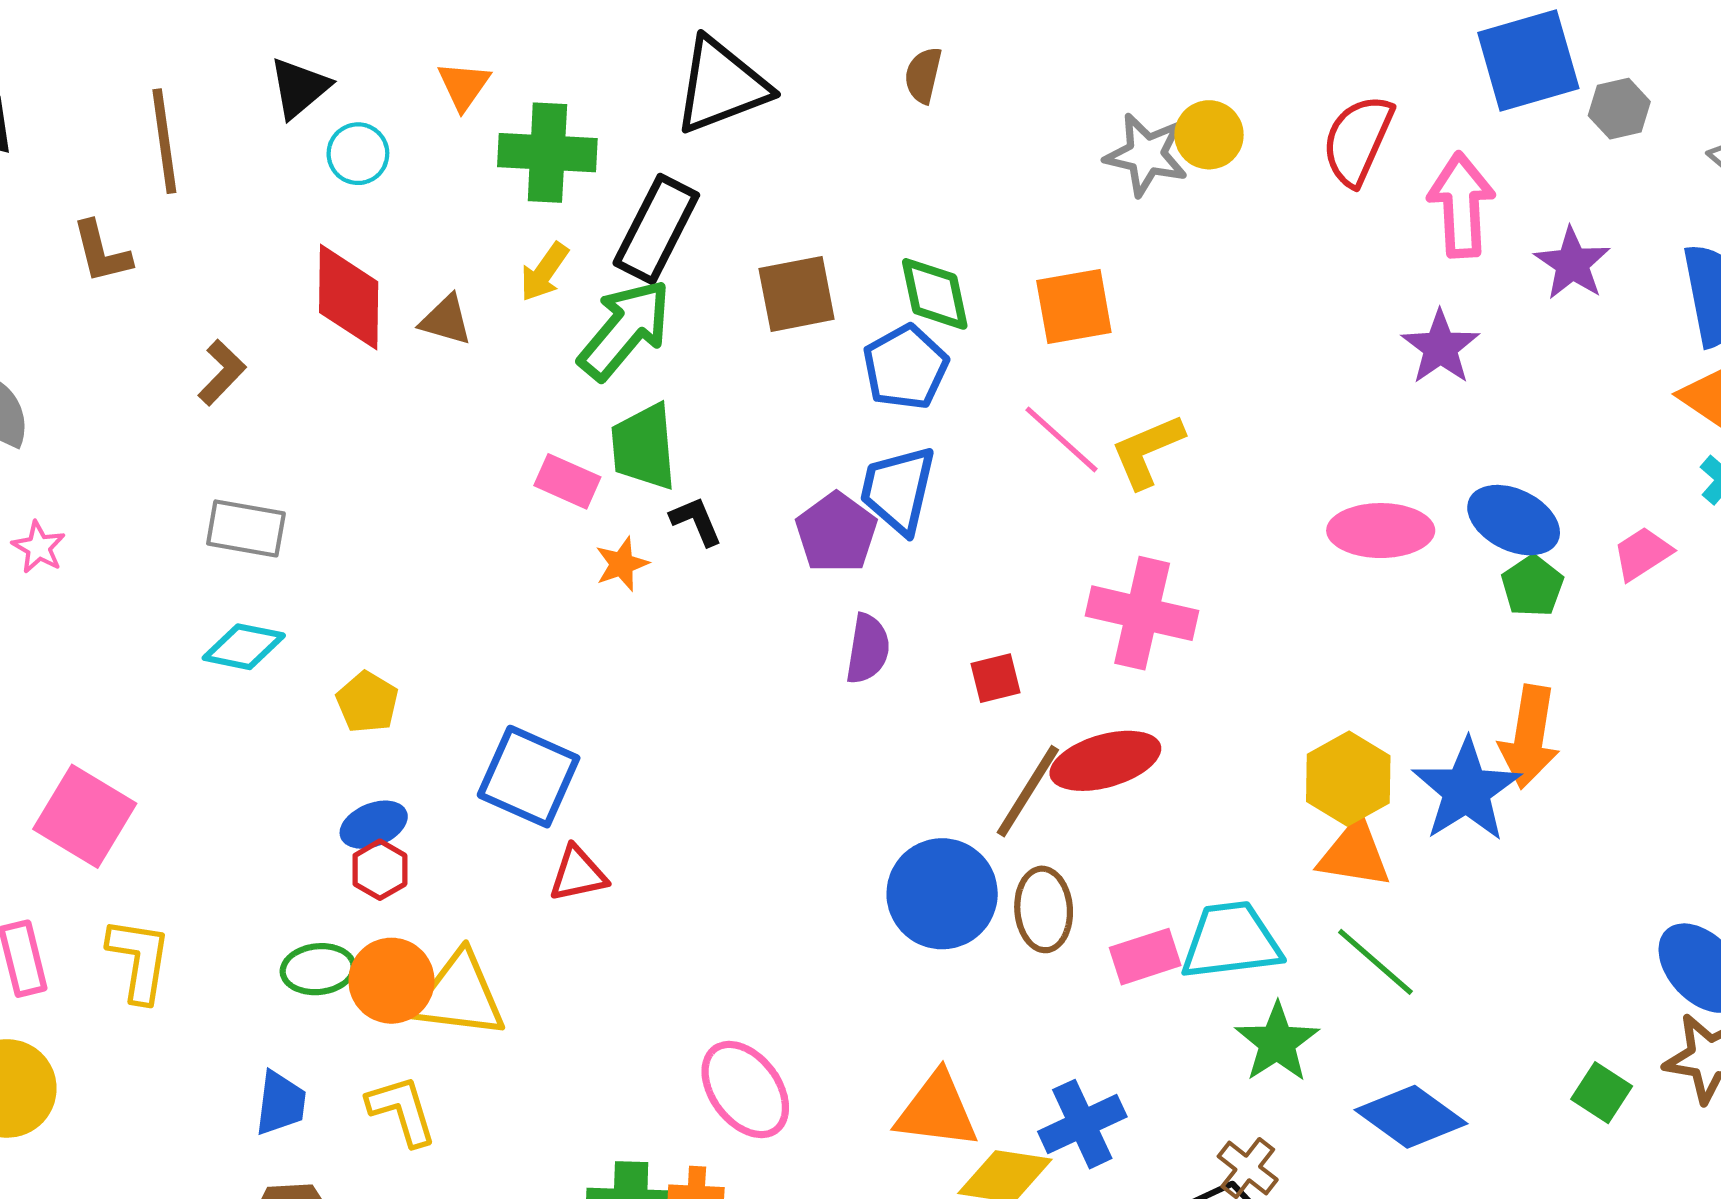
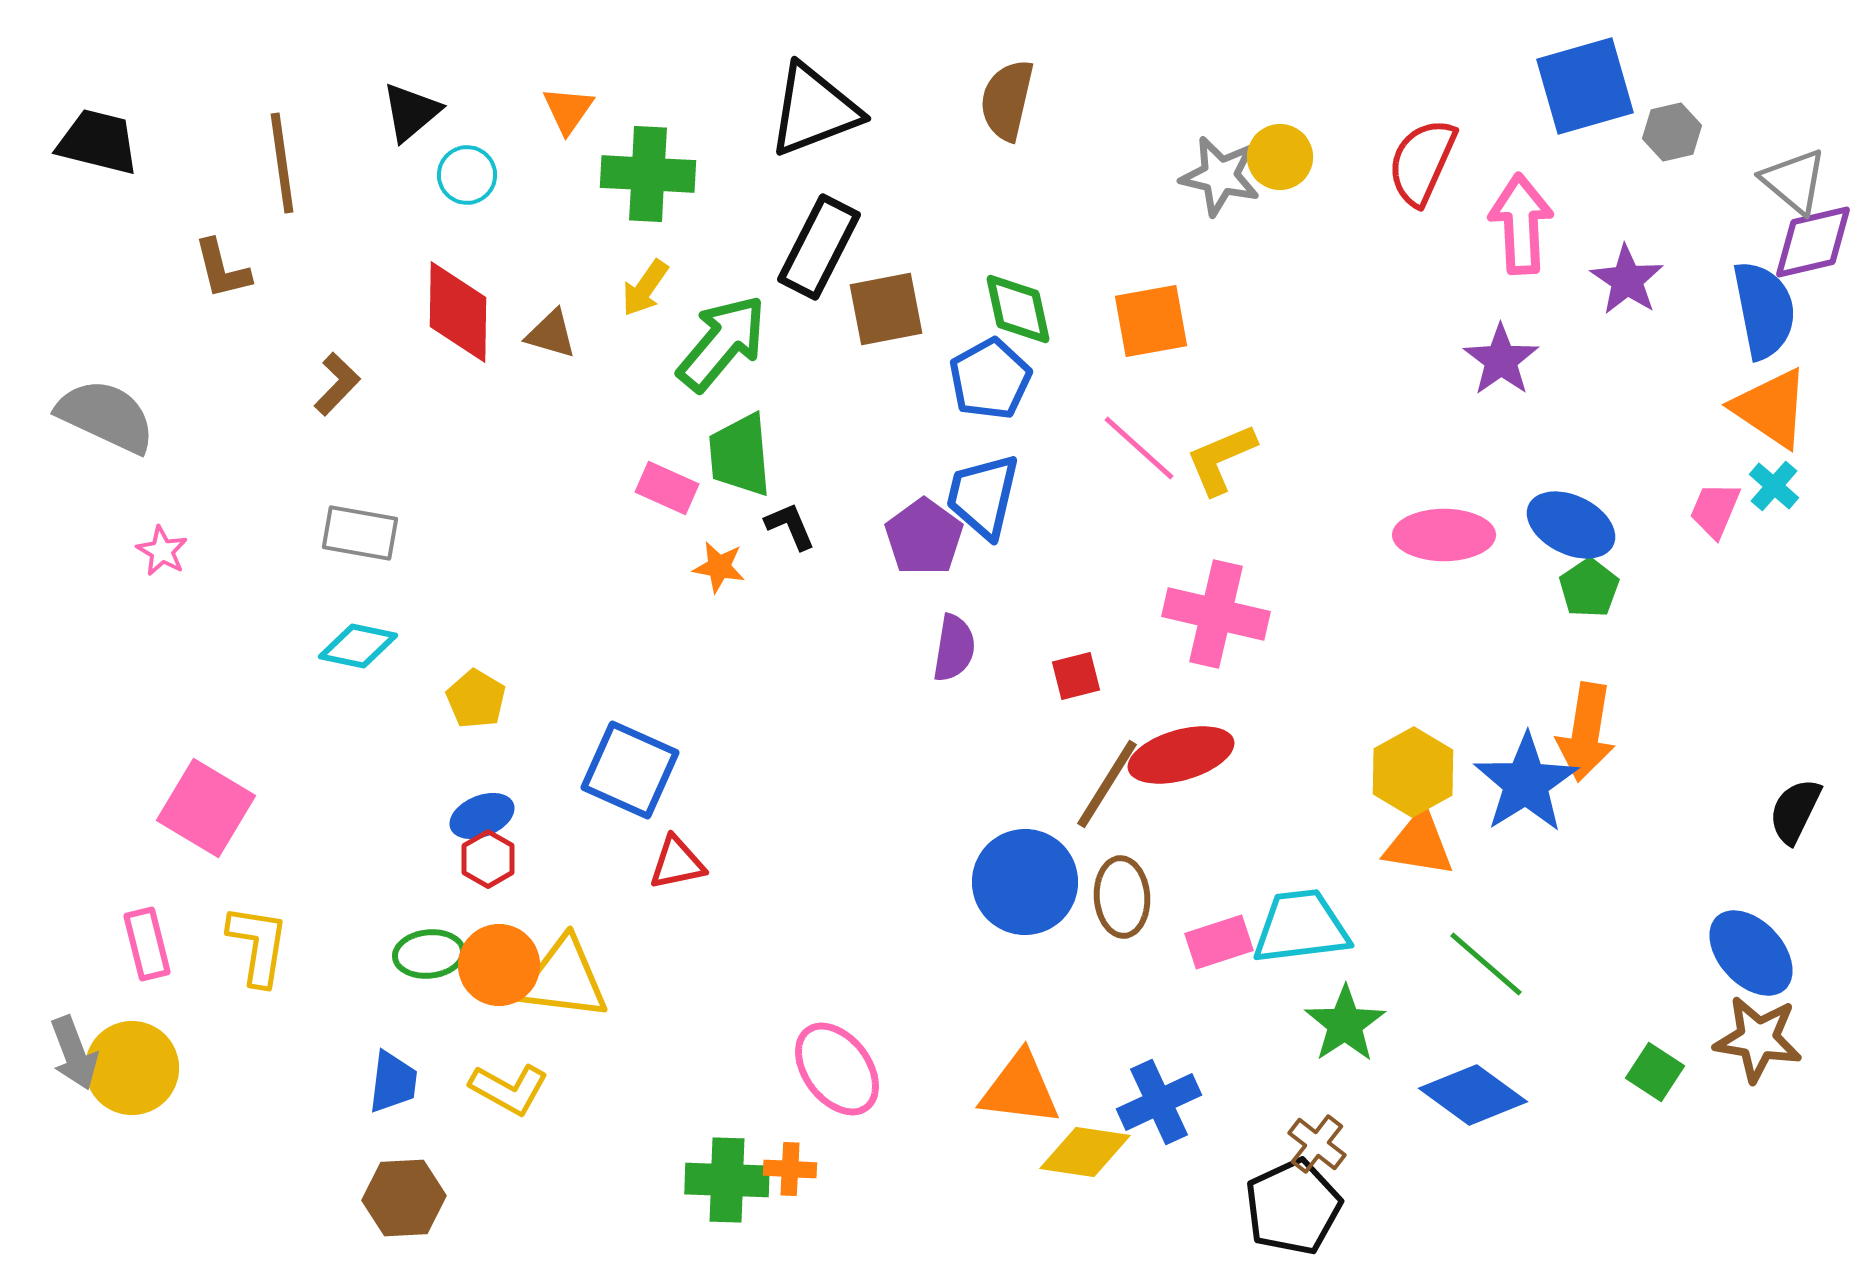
brown semicircle: (923, 75) -> (1007, 100), size x1.5
black rectangle: (656, 229) -> (819, 247), moved
pink trapezoid: (1642, 554) -> (1715, 510), moved, turned -34
orange star: (622, 564) -> (719, 567), turned 30
green line: (1375, 962) -> (1486, 964), moved
yellow L-shape: (402, 1110) -> (509, 1089), turned 136

